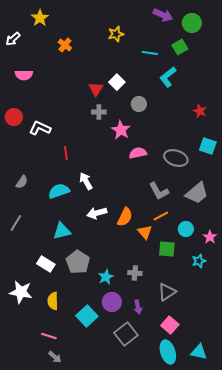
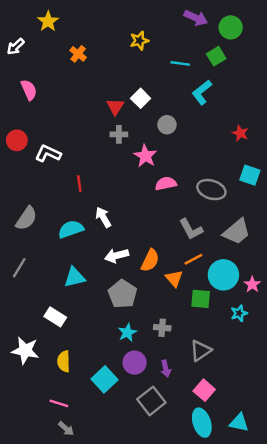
pink semicircle: (24, 75) -> (29, 90), turned -114
gray semicircle: (22, 182) -> (26, 218), size x1.5
cyan circle: (186, 229) -> (223, 275), size x1.6
gray pentagon: (78, 262) -> (123, 294), moved

